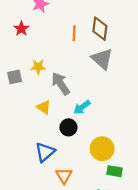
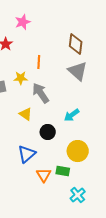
orange line: (74, 33) -> (39, 62), moved
cyan arrow: (82, 107) -> (72, 115), moved
green rectangle: (114, 171) -> (63, 171), moved

